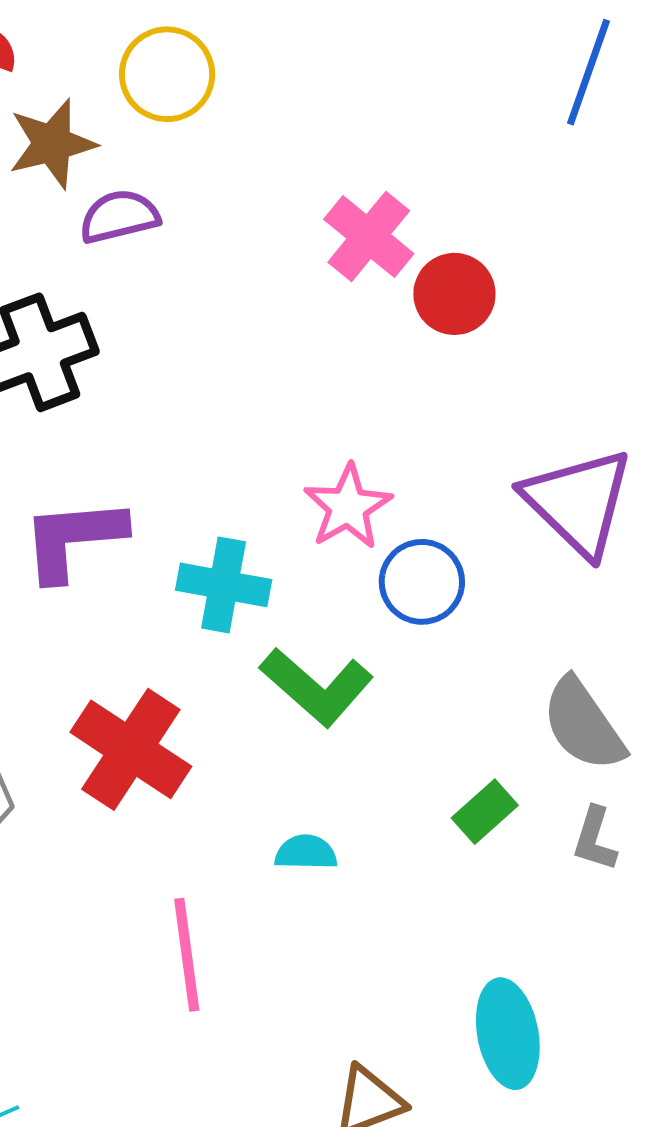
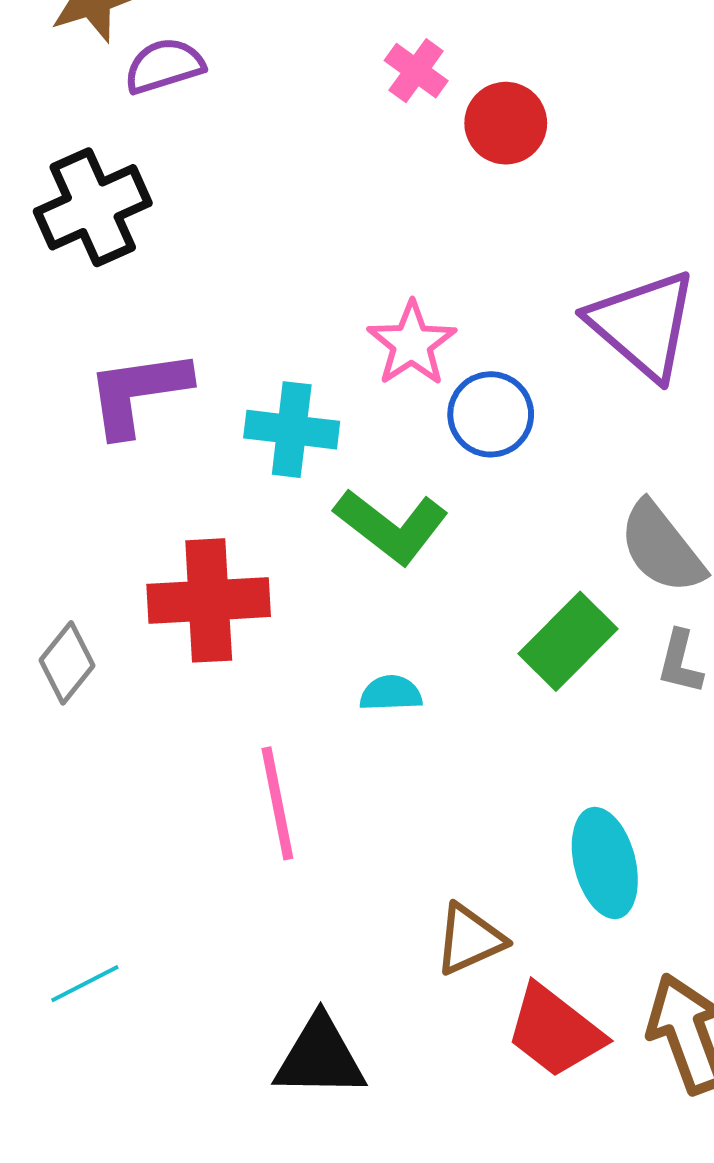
pink cross: (369, 236) -> (416, 71), size x0.7
red cross: (131, 749) -> (209, 600), turned -33
green rectangle: (485, 812) -> (568, 641), size x1.5

